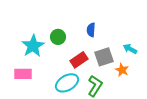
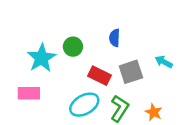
red rectangle: (79, 60) -> (99, 76), turned 60
orange star: (122, 70) -> (154, 112), moved

